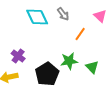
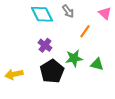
purple cross: (18, 56) -> (45, 45), moved
green triangle: (92, 67) -> (97, 64), turned -32

